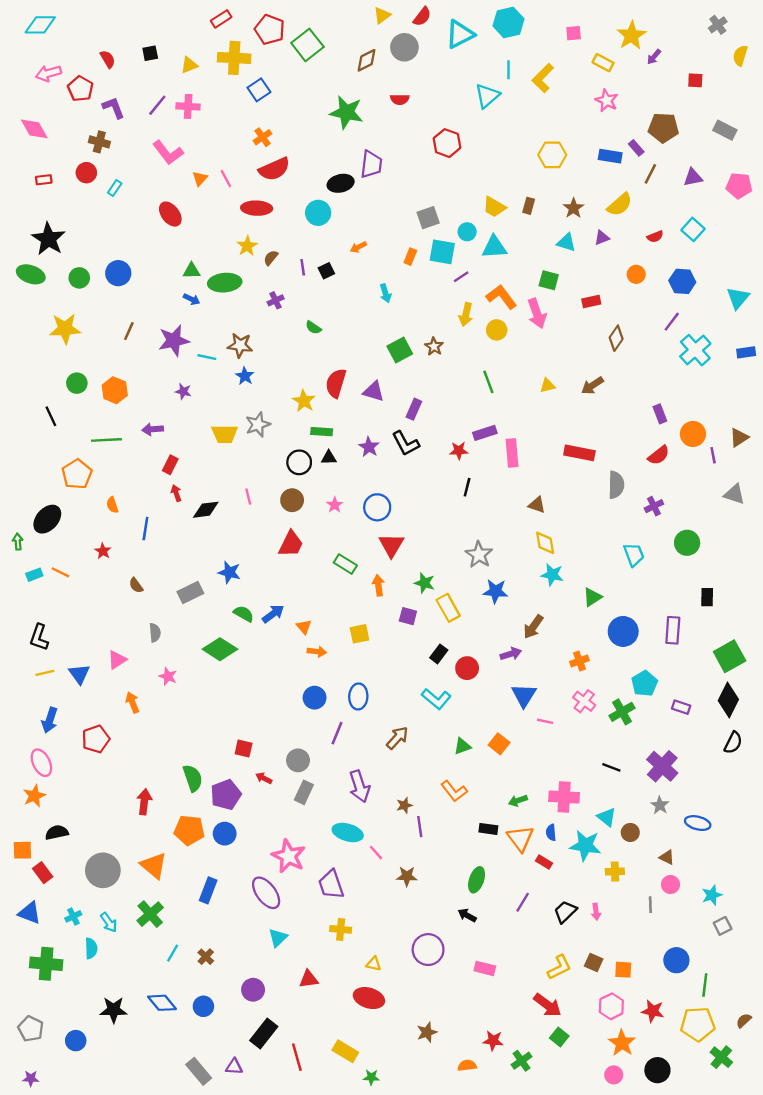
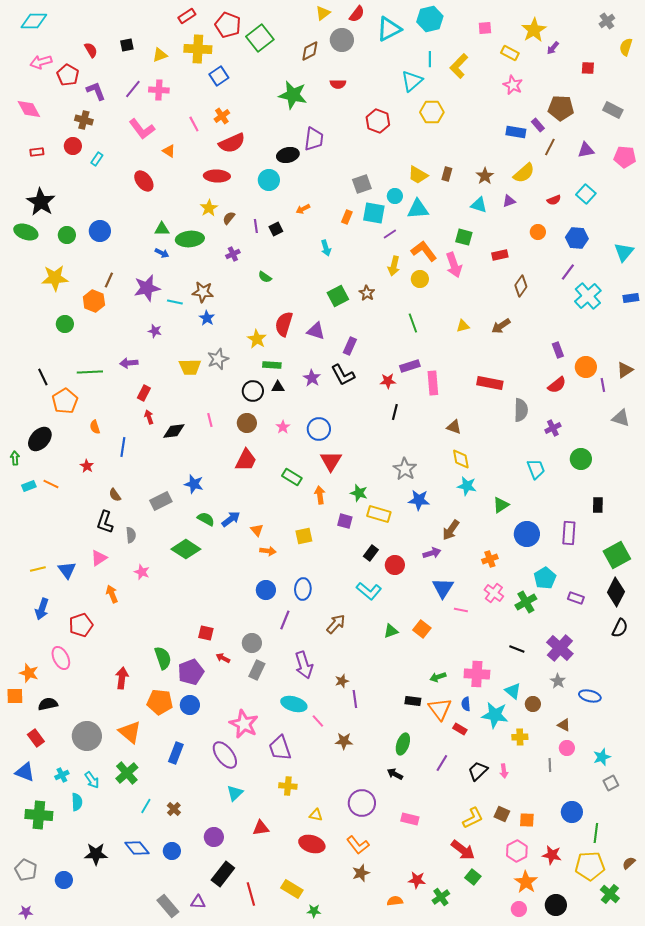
yellow hexagon: (552, 155) -> (432, 112), moved
orange triangle: (200, 179) -> (169, 151), turned -40
pink line: (226, 179) -> (194, 124), moved
orange hexagon: (115, 390) -> (94, 301), moved
black line: (51, 416) -> (43, 377), moved
yellow rectangle: (448, 608) -> (379, 514), turned -45
black L-shape: (39, 637) -> (105, 522), moved
pink ellipse: (41, 763) -> (61, 658), moved
orange L-shape: (454, 791) -> (358, 845), moved
orange star: (34, 796) -> (29, 673), turned -30
orange square: (22, 850) -> (15, 696), moved

